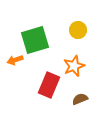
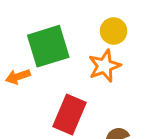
orange star: (74, 66) -> (104, 66), moved

